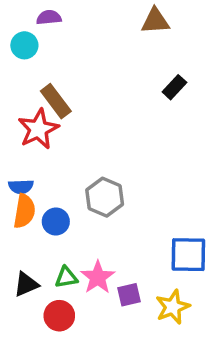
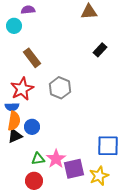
red star: (38, 129) -> (22, 89), moved
gray hexagon: (105, 197) -> (60, 88), moved
black triangle: (26, 284) -> (15, 136), moved
purple square: (129, 295) -> (74, 169), size x1.5

